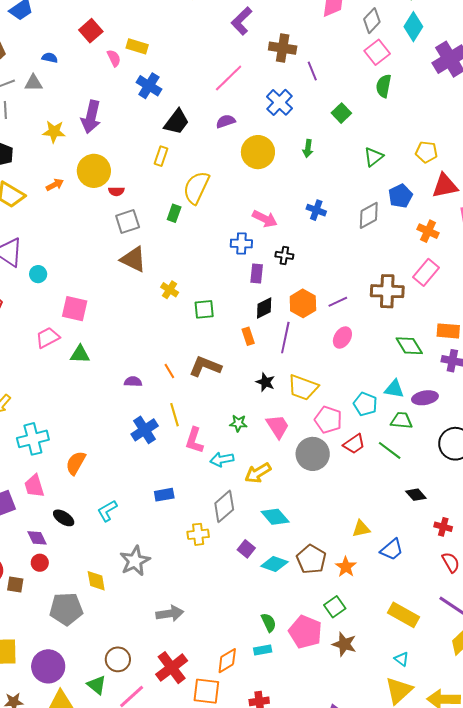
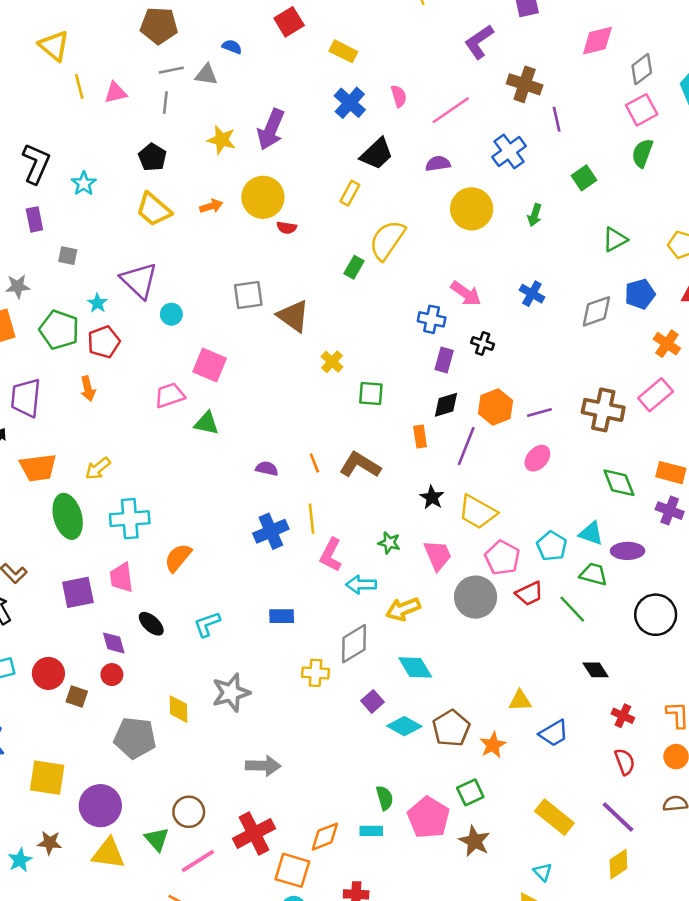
pink semicircle: (114, 58) -> (399, 96), moved
gray square: (128, 222) -> (248, 295), moved

